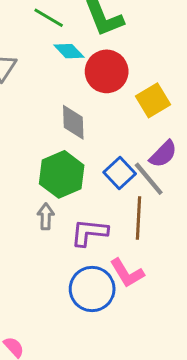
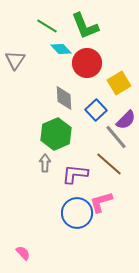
blue square: (120, 173) -> (96, 110), moved
brown line: (139, 218) -> (109, 164), turned -52
pink L-shape: (127, 273) -> (101, 202), turned 105

